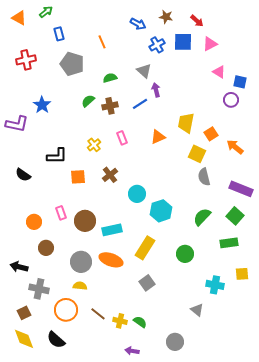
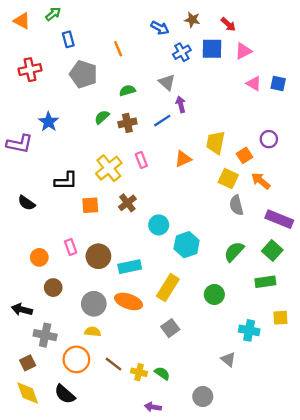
blue square: (240, 82) -> (278, 83), moved
purple circle: (231, 100) -> (269, 139), moved
yellow cross: (94, 145) -> (109, 168), size x1.6
orange arrow: (235, 147) -> (261, 181), moved

